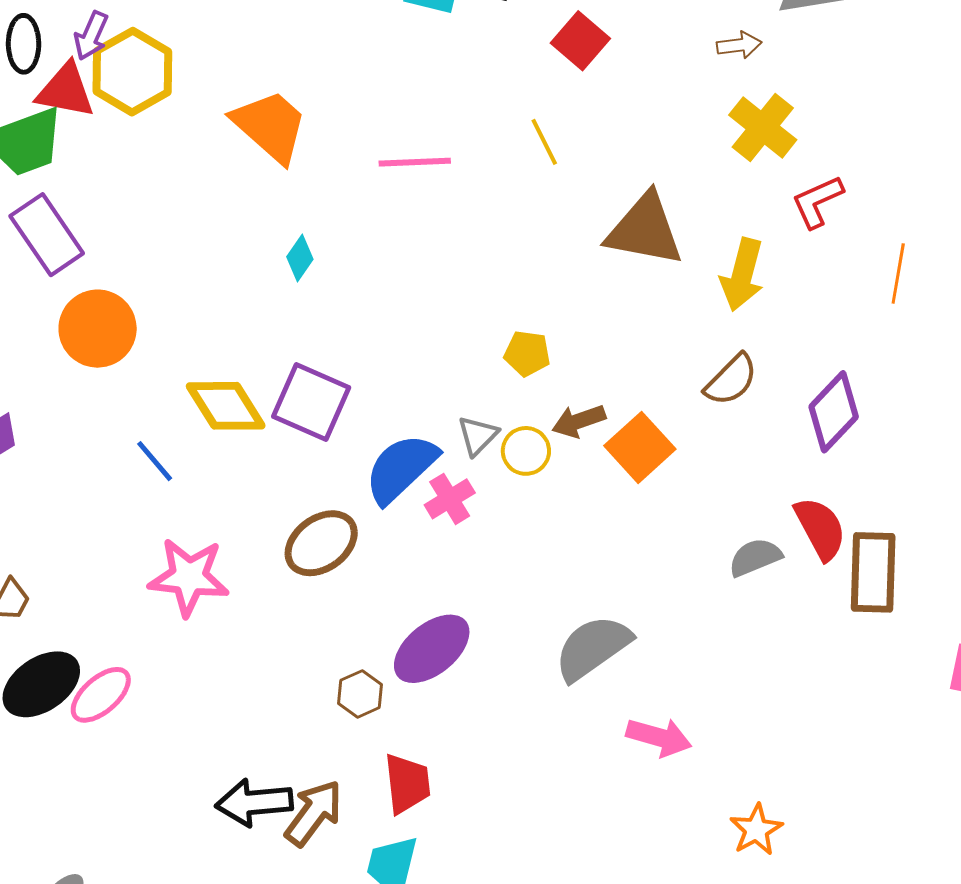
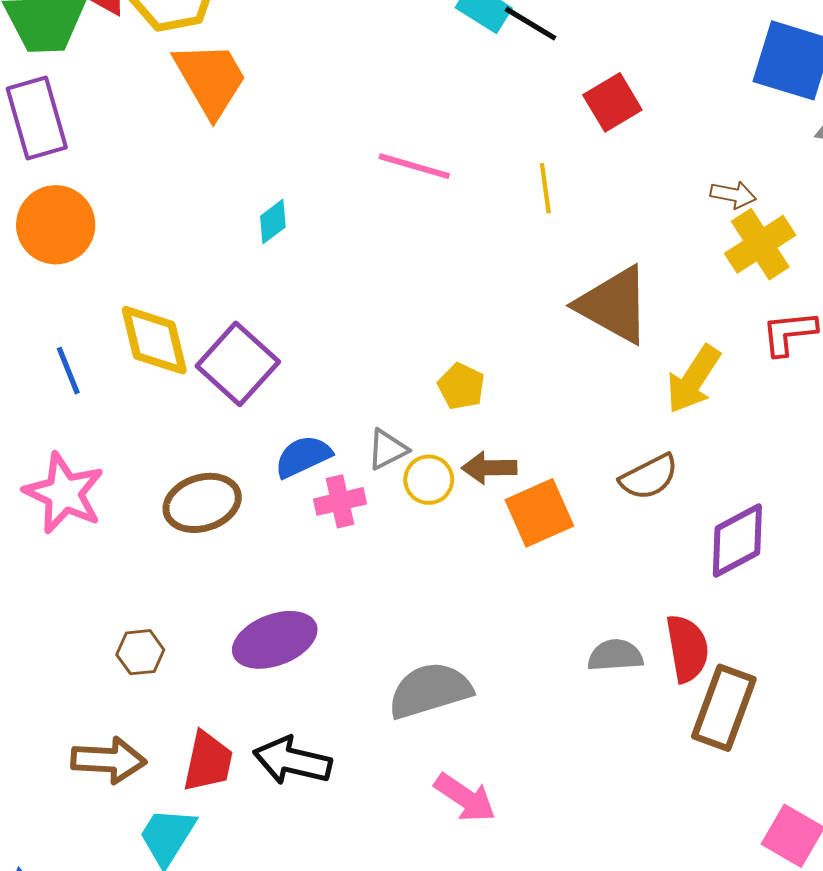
brown arrow: (739, 45) -> (733, 195), moved
orange trapezoid: (270, 126) -> (210, 79), moved
blue semicircle: (401, 468) -> (303, 456), size x0.7
brown hexagon: (360, 694) -> (140, 652), moved
black arrow: (254, 802) -> (292, 761), moved
brown arrow: (314, 813) -> (109, 760), turned 38

